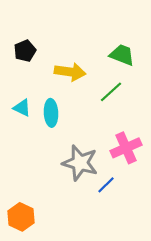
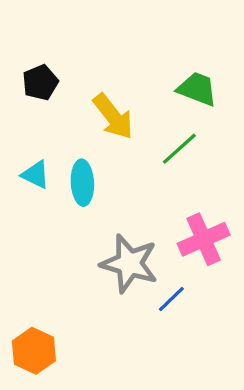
yellow arrow: (70, 72) -> (113, 116), turned 44

